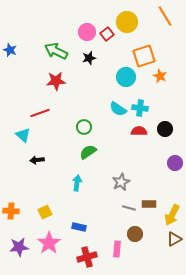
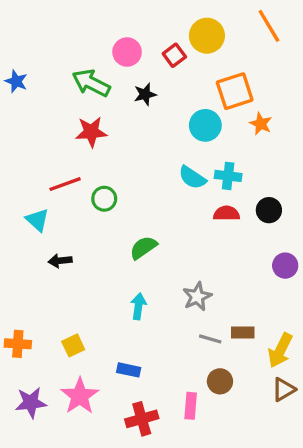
pink circle: (87, 32) -> (127, 52), moved
green circle: (84, 127) -> (104, 199), moved
cyan arrow: (77, 183) -> (138, 306), moved

